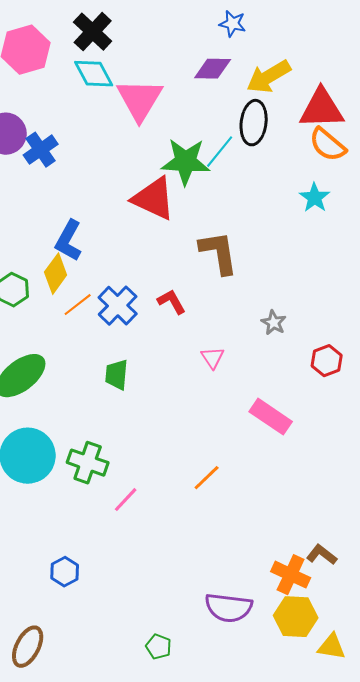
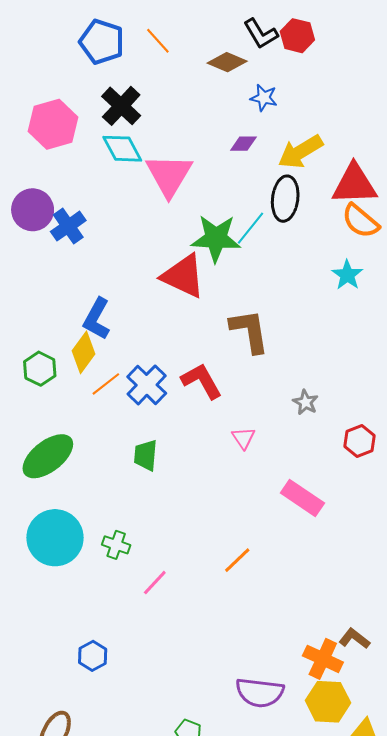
purple diamond: (213, 69) -> (243, 144), size x0.7
red L-shape: (172, 302) -> (202, 381), size x1.4
green cross: (88, 463) -> (116, 545), size x0.7

